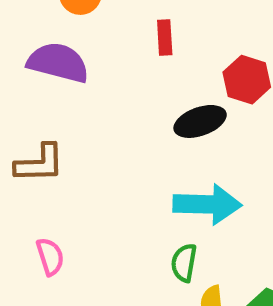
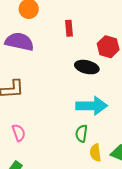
black ellipse: (200, 121) -> (87, 67), turned 35

